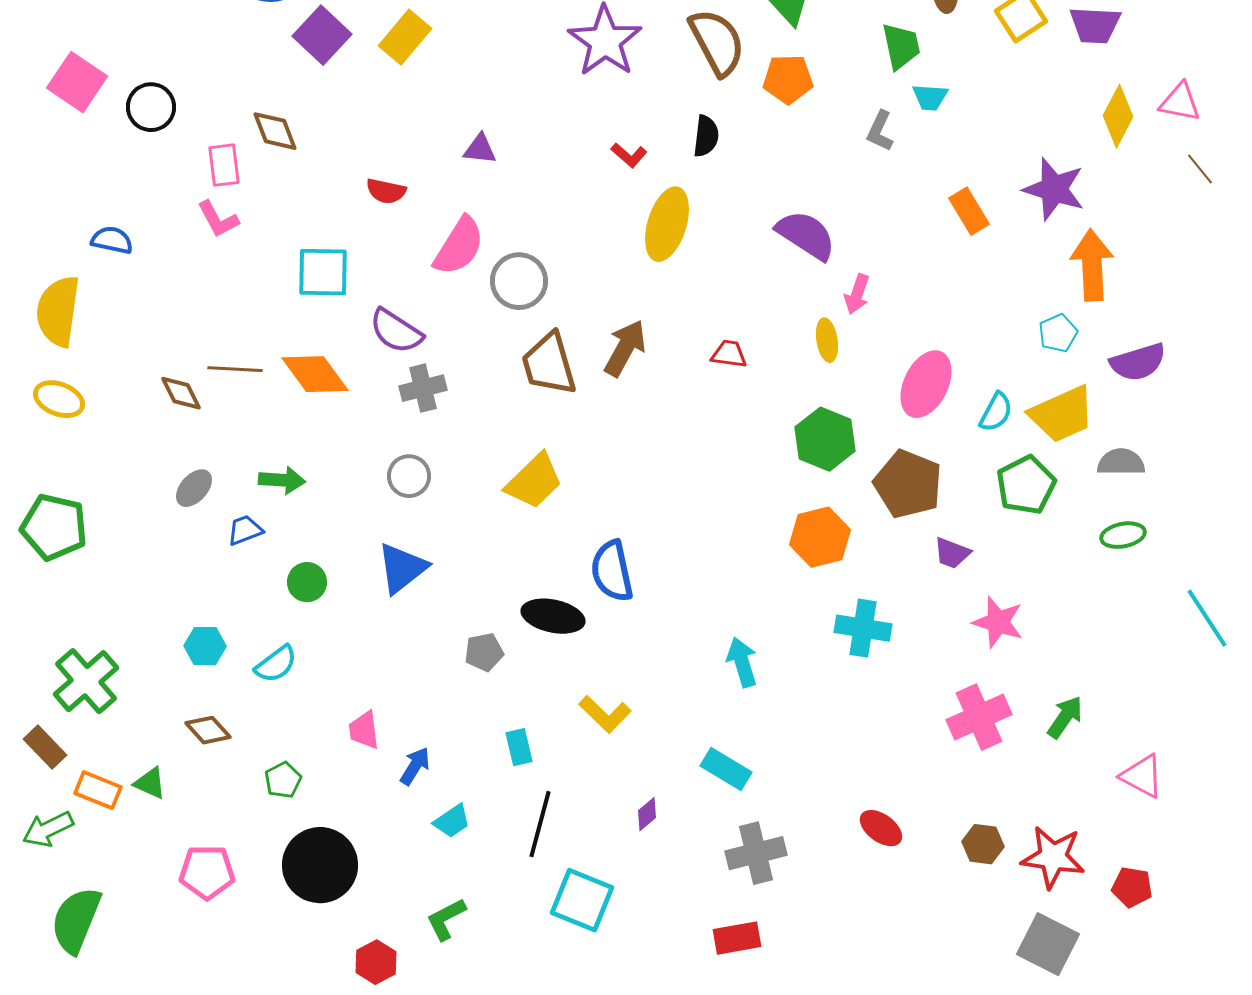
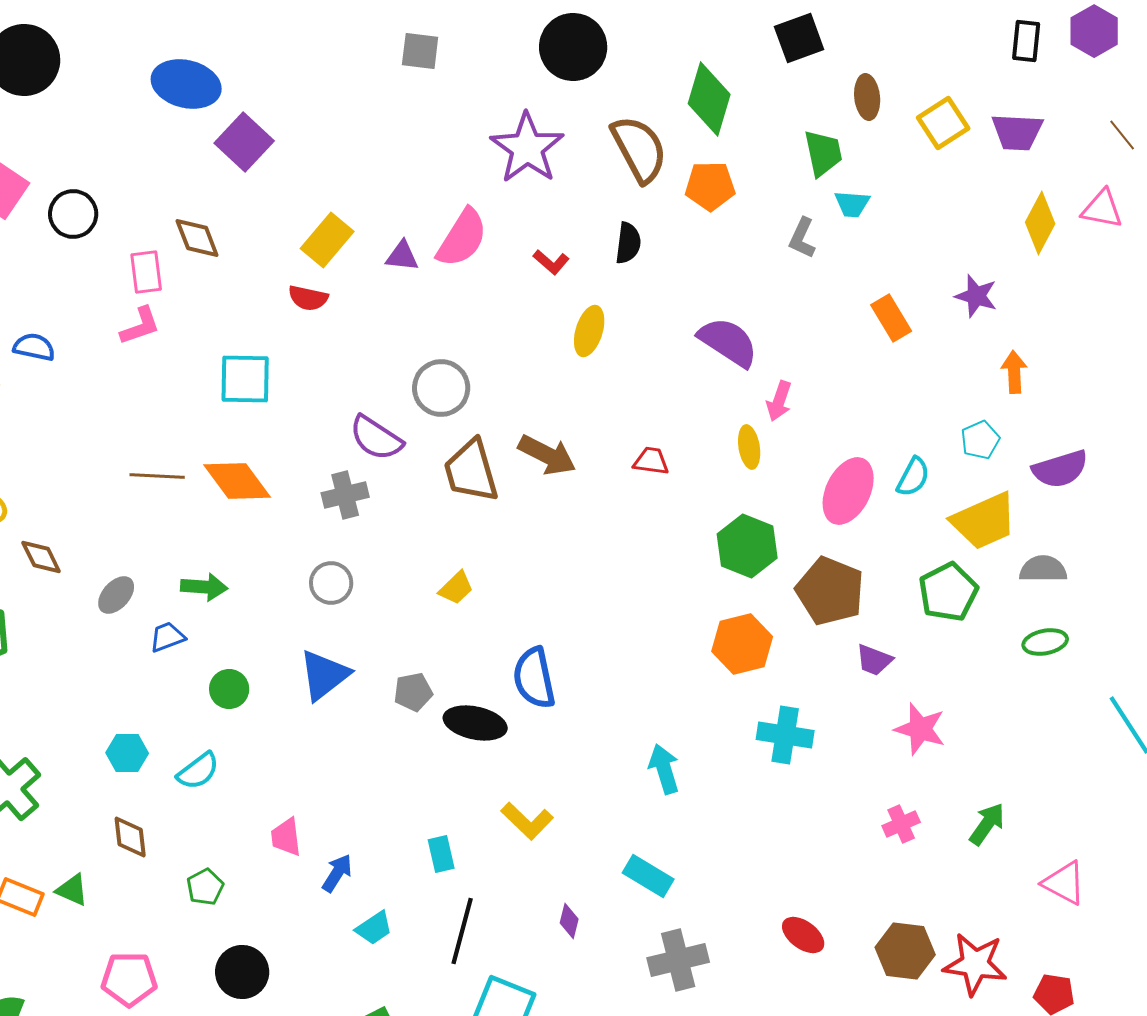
yellow rectangle: (405, 37) -> (327, 240), moved
brown line: (1200, 169) -> (1122, 135), moved
purple star: (1054, 189) -> (976, 296), size x0.7
pink L-shape: (218, 219) -> (140, 326), turned -81
yellow ellipse: (667, 224) -> (589, 331), size x0.7
pink semicircle: (459, 246) -> (462, 238), moved
orange arrow: (1092, 265) -> (1014, 372), size x0.6
purple semicircle: (396, 331) -> (376, 438), moved
brown arrow: (625, 348) -> (547, 455), turned 88
brown diamond: (181, 393) -> (41, 557), moved
cyan semicircle: (996, 412) -> (913, 477), moved
yellow trapezoid: (534, 481) -> (456, 588), size x0.6
gray pentagon: (484, 652) -> (413, 692), moved
pink cross: (979, 717) -> (901, 824), size x0.6
brown diamond: (208, 730) -> (130, 837), turned 36
purple diamond: (647, 814) -> (569, 921), turned -36
brown hexagon: (983, 844) -> (905, 951), size x1.4
black circle: (320, 865) -> (242, 972), size x0.7

